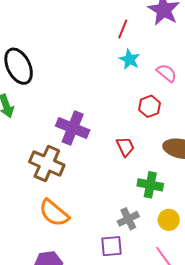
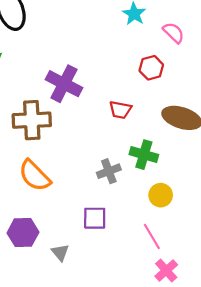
red trapezoid: (125, 147) -> (120, 110), turned 120
brown cross: (47, 163) -> (32, 120), turned -32
gray cross: (128, 219) -> (109, 171), moved

